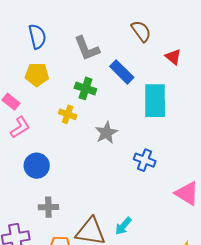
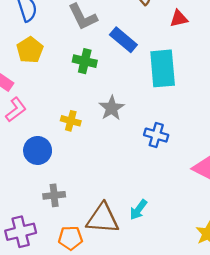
red triangle: (173, 57) -> (179, 19), turned -48
yellow pentagon: (37, 75) -> (30, 50), turned -30
yellow cross: (68, 114) -> (71, 121), moved

